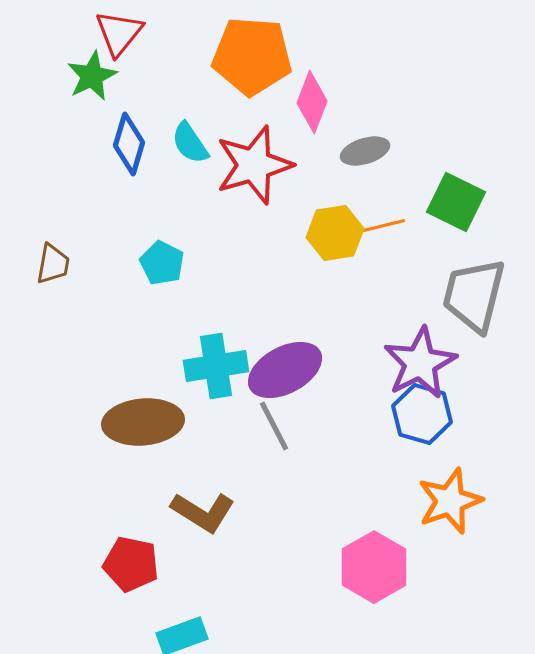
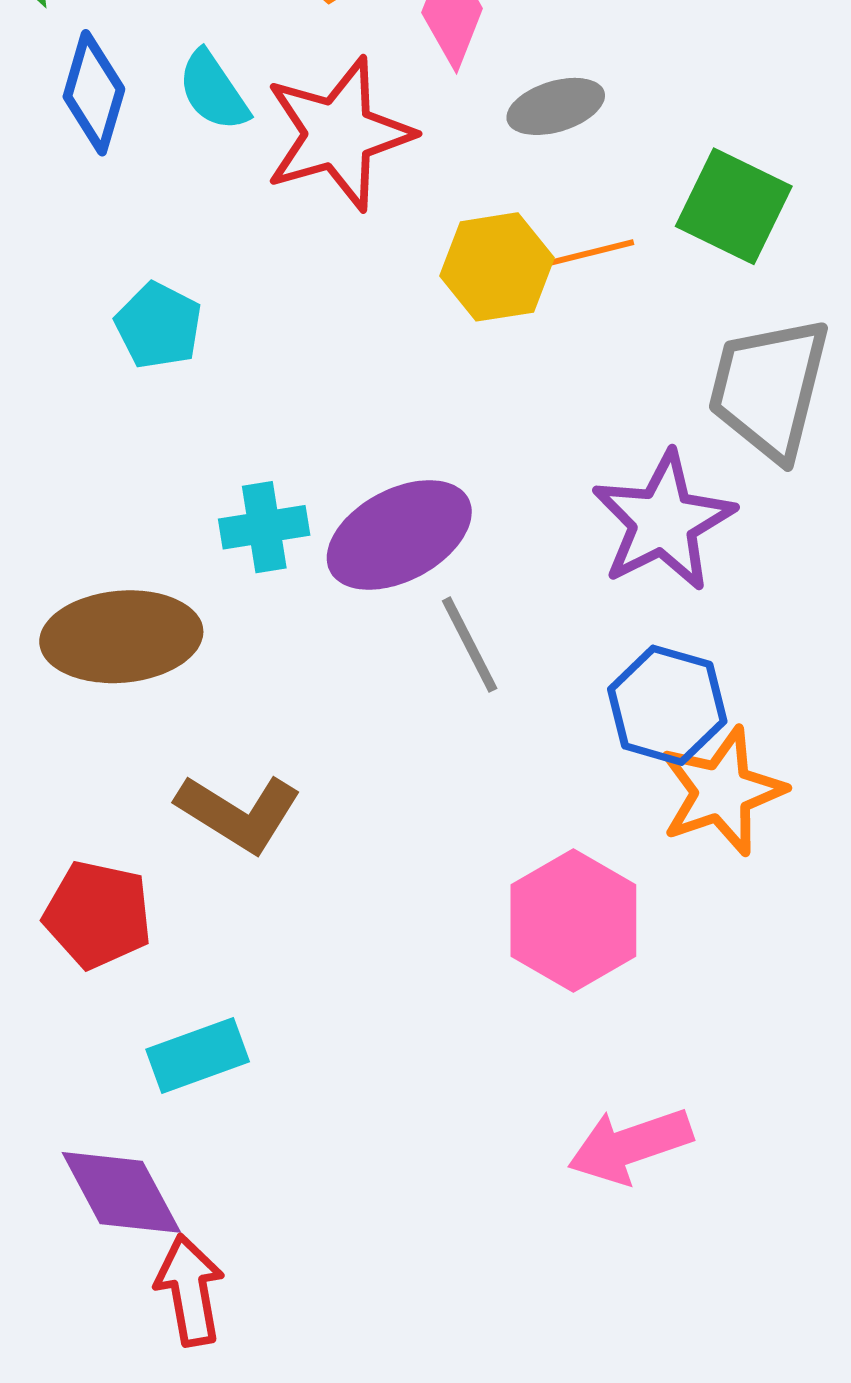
cyan cross: (216, 366) -> (264, 527), size x0.7
blue hexagon: (422, 414) -> (667, 705), moved
gray line: (274, 426) -> (470, 645), moved

